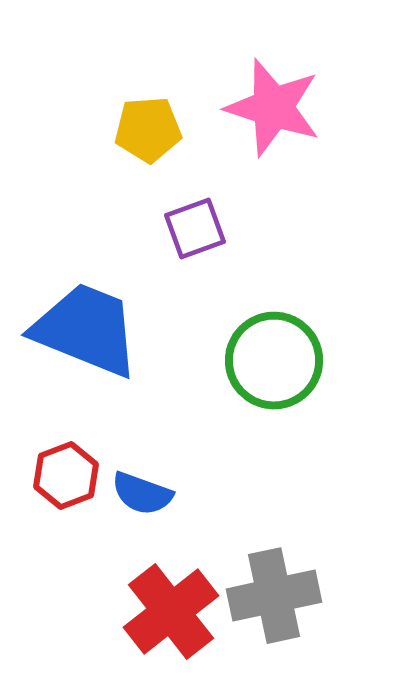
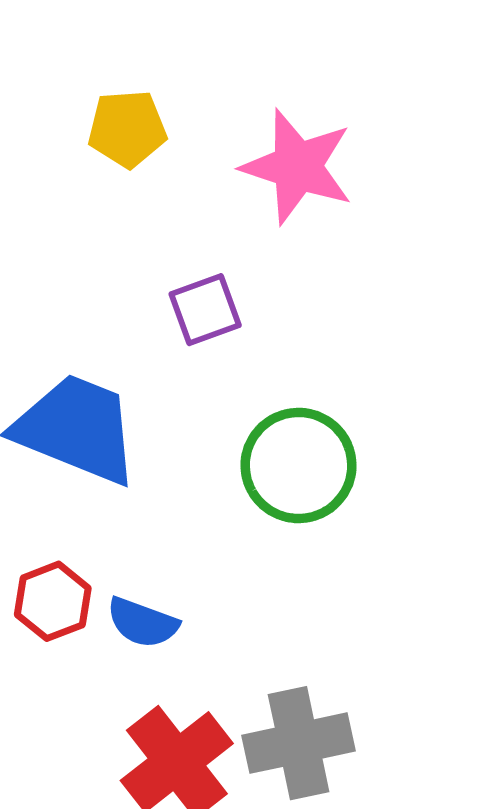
yellow pentagon: (148, 130) -> (127, 129), moved

